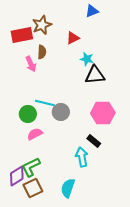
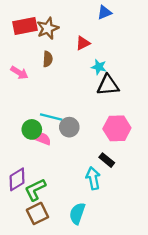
red rectangle: (22, 35) -> (25, 26), moved
pink arrow: (31, 64) -> (19, 73), moved, turned -35
pink semicircle: (35, 134) -> (42, 139), moved, turned 49
purple diamond: (17, 176) -> (17, 179), moved

